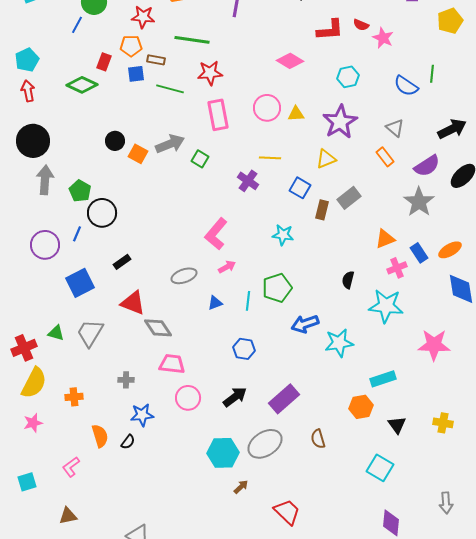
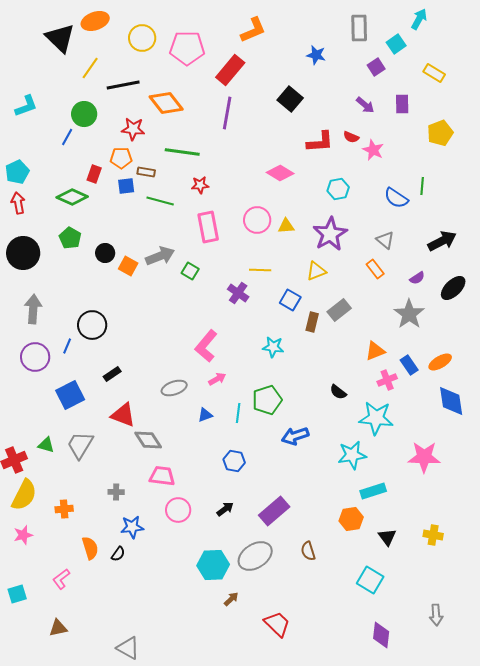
red star: (210, 73) -> (200, 185), size x0.7
purple semicircle: (427, 166) -> (417, 278), size x0.6
gray arrow: (45, 180) -> (33, 309), moved
green pentagon: (80, 191) -> (70, 238), moved
black semicircle: (348, 280) -> (338, 392), turned -66
cyan star: (339, 343) -> (352, 455), moved
black arrow: (235, 397) -> (225, 509), size x0.7

